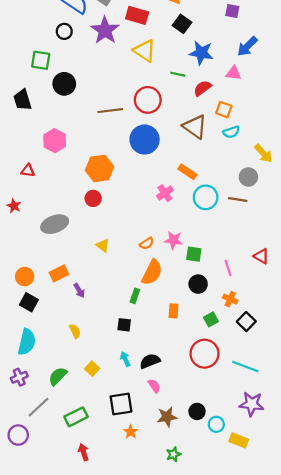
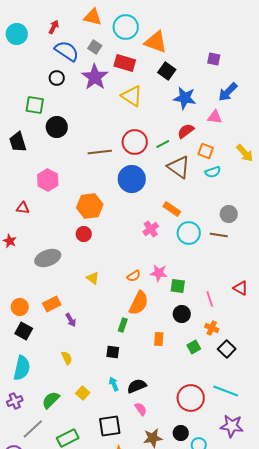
green line: (178, 74) -> (163, 144), moved, turned -40
yellow arrow: (263, 153) -> (245, 153), moved
red circle: (205, 354) -> (191, 398), moved

